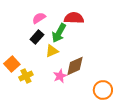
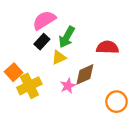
pink semicircle: (39, 18) -> (44, 20), size x1.5
red semicircle: (74, 18) -> (107, 47), moved
yellow cross: (26, 76) -> (29, 86), size x1.5

